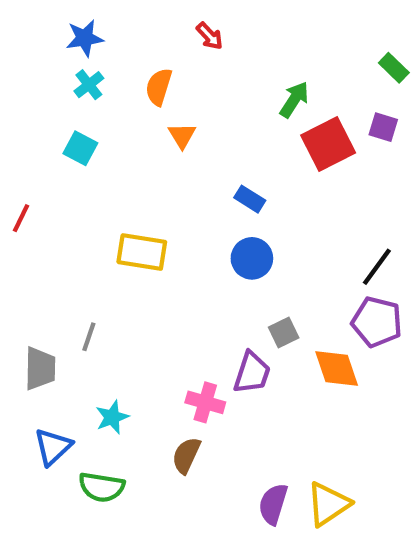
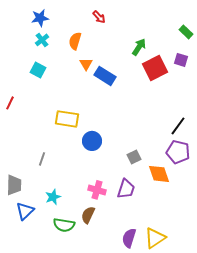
blue rectangle: (250, 199) -> (105, 76), moved, size x1.5
blue circle: (252, 258) -> (92, 141), moved
gray trapezoid: (40, 368) -> (14, 185), moved
purple trapezoid: (252, 373) -> (126, 189), moved
green semicircle: (102, 487) -> (64, 225), moved

